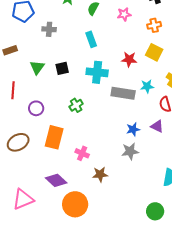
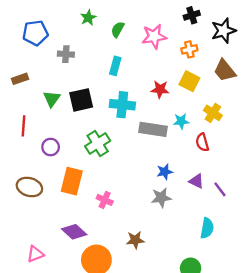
pink star: (124, 14) -> (154, 36), size x1.5
cyan rectangle: (91, 39) -> (115, 66), turned 35
black square: (62, 68) -> (81, 100), size x1.5
green cross: (76, 105) -> (98, 143), size x1.5
purple triangle: (157, 126) -> (196, 181), moved
brown ellipse: (18, 142) -> (29, 187), turned 45
brown star: (100, 174) -> (135, 240), moved
pink triangle: (23, 199) -> (35, 254), size x0.7

